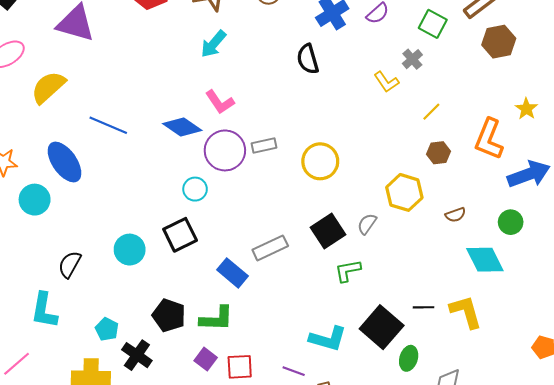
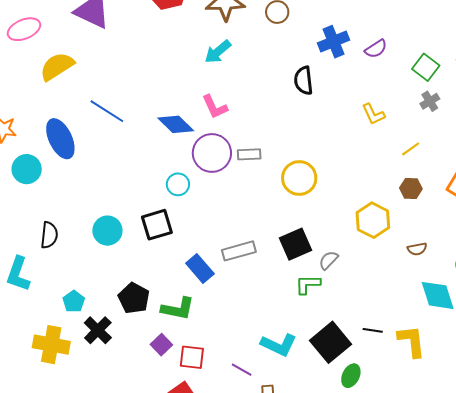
gray cross: (412, 59) -> (430, 101), moved
gray semicircle: (367, 224) -> (329, 260), moved
black semicircle: (70, 264) -> (49, 235), turned 148

